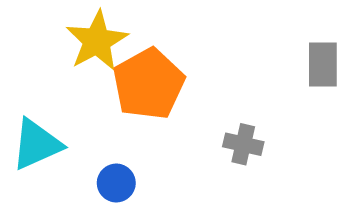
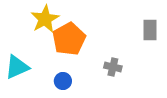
blue circle: (116, 183) -> (63, 81), moved

